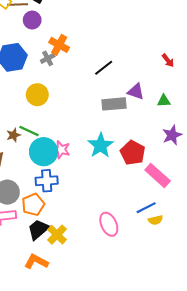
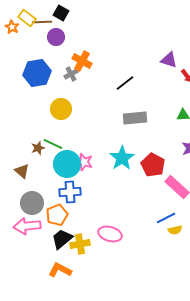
purple triangle: (136, 92) -> (169, 60), moved
pink ellipse: (109, 224) -> (110, 234), moved, turned -50
yellow cross: (57, 235) -> (80, 244), turned 36

